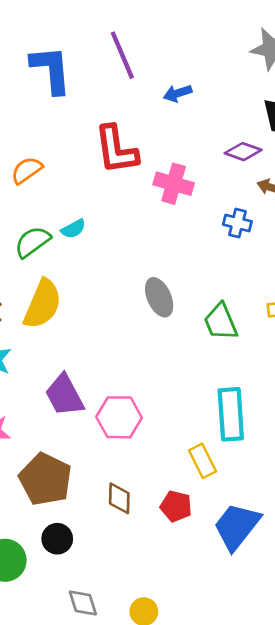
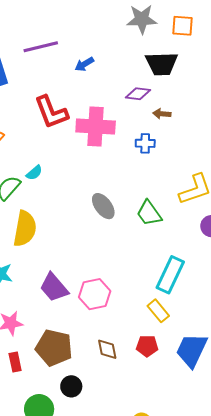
purple line: (122, 55) -> (41, 47), turned -68
pink cross: (174, 184) -> (96, 126), size x1.4
cyan rectangle: (231, 414) -> (170, 275), turned 42

